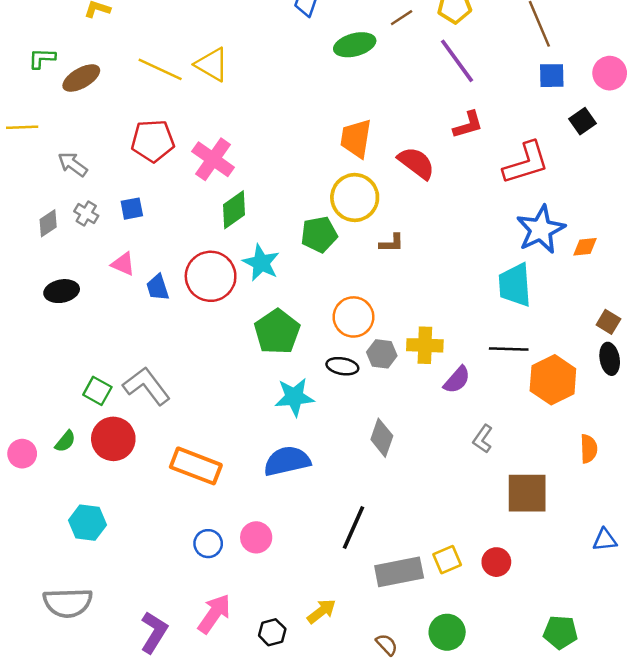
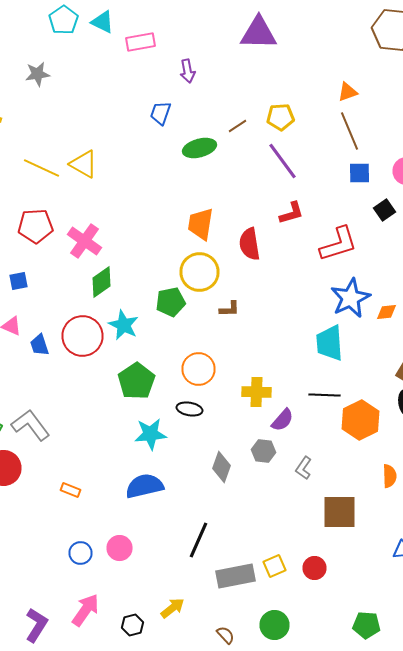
red semicircle: (416, 163) -> (250, 244), turned -136
gray hexagon: (382, 354) -> (264, 451), moved
orange rectangle: (196, 466) -> (70, 490), size x0.5

